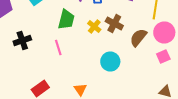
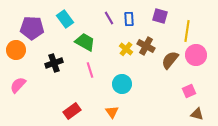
green trapezoid: (66, 20) -> (85, 42), moved, turned -75
pink square: (163, 56) -> (189, 91), moved
cyan circle: (110, 62) -> (122, 84), moved

